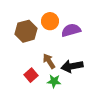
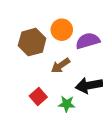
brown arrow: (49, 61) -> (61, 66), moved, turned -91

